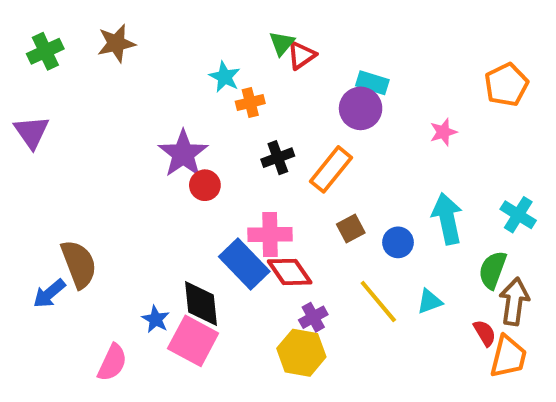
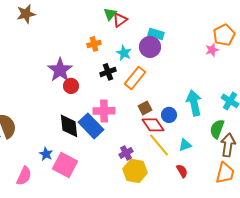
cyan star: (225, 77) -> (124, 53), moved
pink star: (443, 132) -> (212, 50), moved
red diamond: (290, 272) -> (153, 125), moved
black diamond: (201, 303) -> (69, 126), moved
red semicircle: (485, 333) -> (182, 171), moved
yellow hexagon: (301, 353) -> (135, 171), moved

